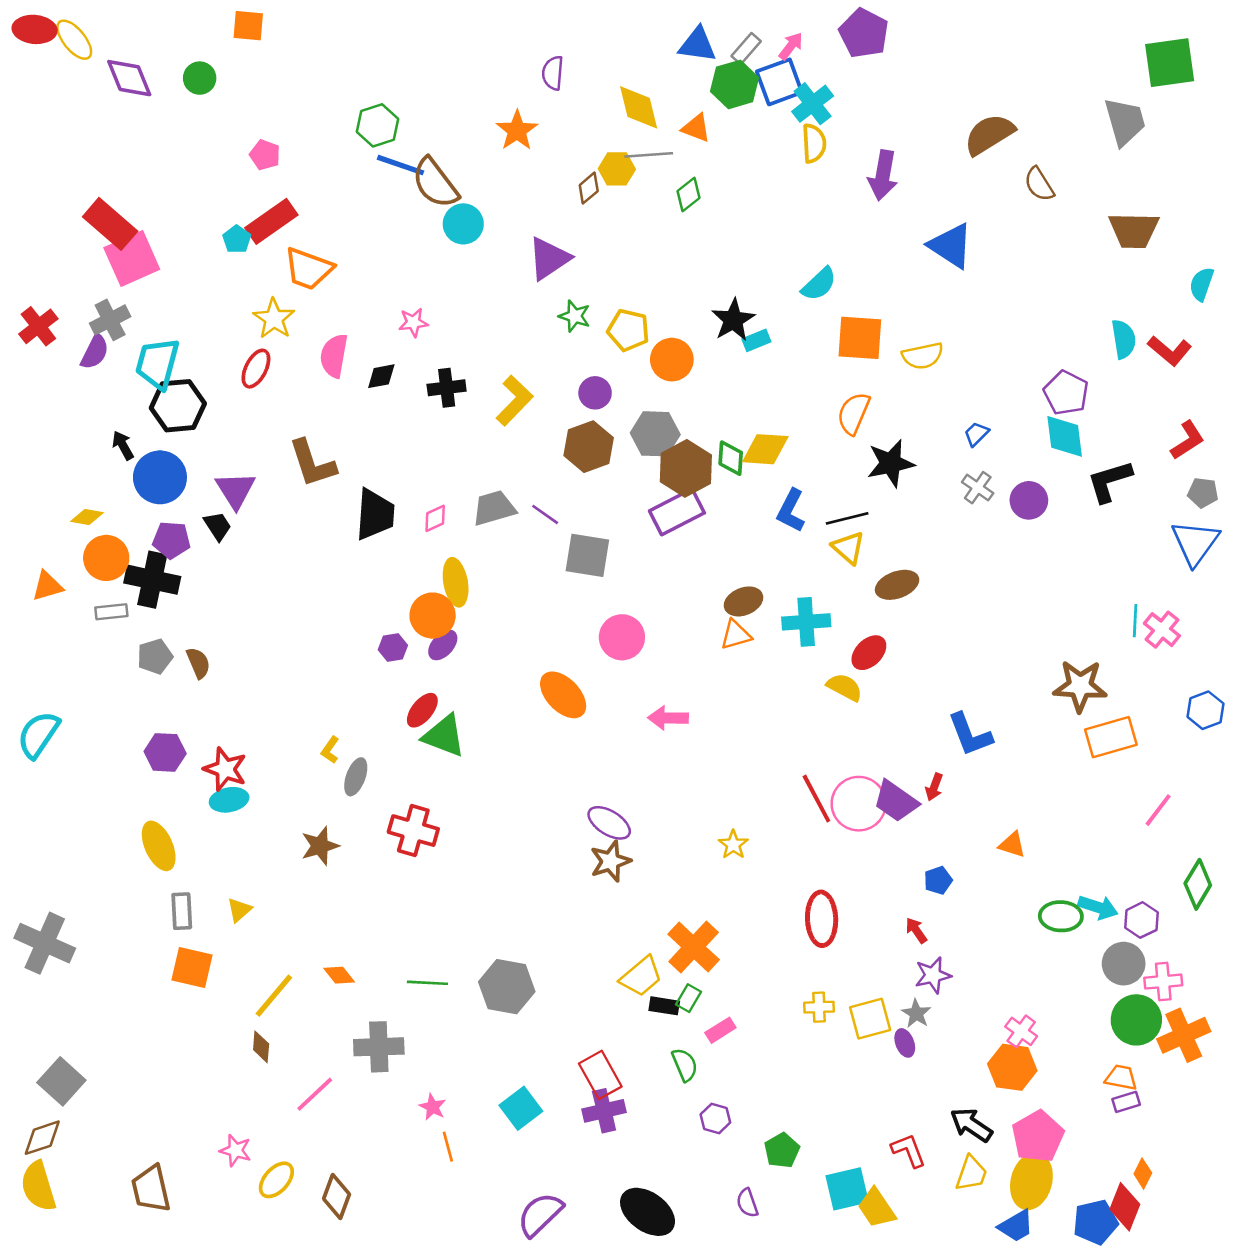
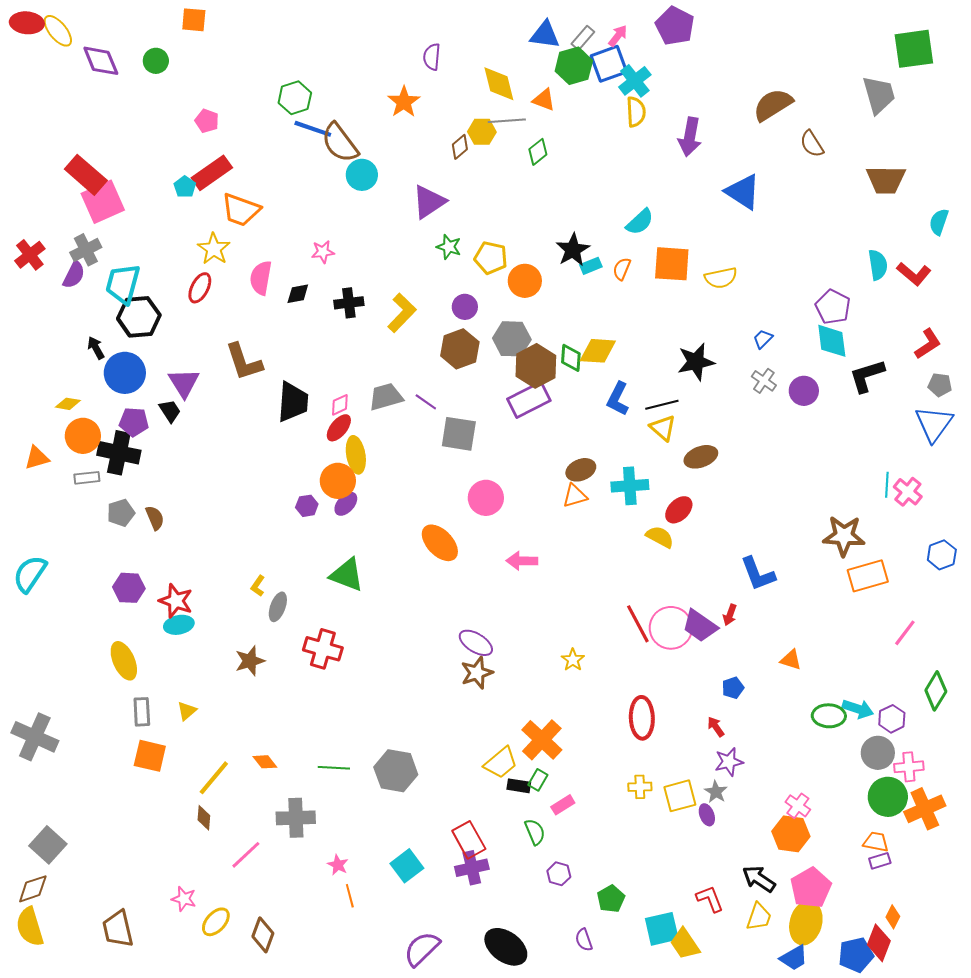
orange semicircle: (854, 413) -> (622, 269), moved, size x0.7
red ellipse: (422, 710) -> (339, 428), moved

